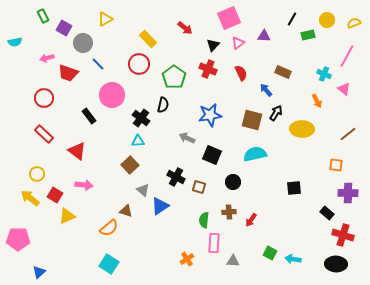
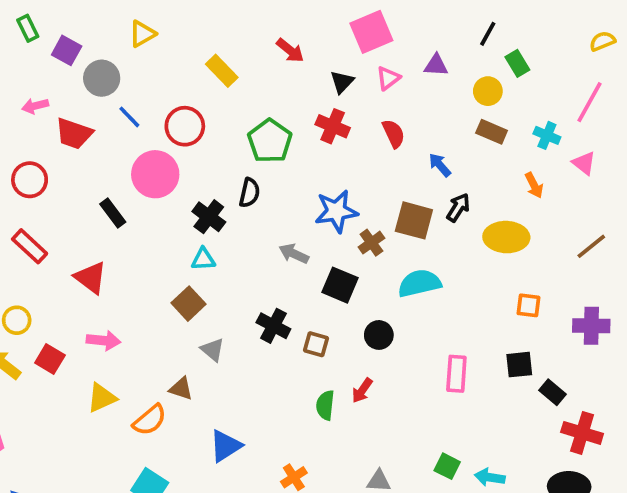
yellow circle: (327, 20) -> (488, 91), moved
green rectangle: (308, 35) -> (517, 63), turned 72
red circle: (139, 64) -> (185, 126), moved
brown rectangle: (283, 72) -> (492, 132), moved
orange square: (336, 165) -> (528, 305), moved
black square: (294, 188) -> (519, 365), moved
purple cross: (348, 193) -> (591, 326), moved
blue triangle: (160, 206) -> (225, 446), moved
brown cross: (229, 212) -> (371, 243), moved, turned -32
yellow triangle: (67, 216) -> (102, 398), moved
red arrow: (251, 220) -> (362, 390), moved
pink rectangle: (214, 243) -> (456, 374), moved

